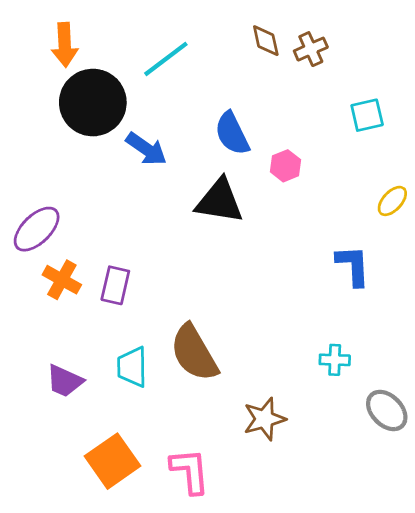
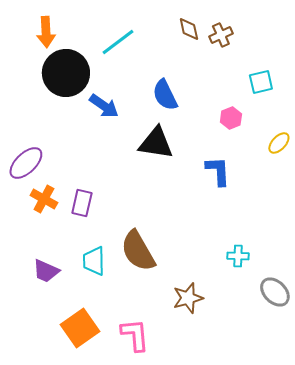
pink hexagon: (285, 166) -> (231, 118), moved
blue L-shape: (353, 266) -> (218, 171), moved

